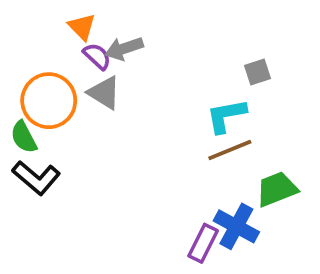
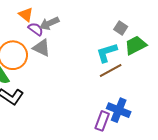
gray square: (257, 72) -> (121, 28), turned -32
green trapezoid: (277, 189) -> (136, 45), moved

